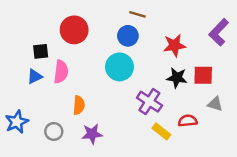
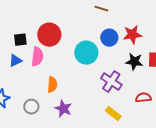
red circle: (74, 30) -> (49, 35), moved
blue circle: (128, 36) -> (109, 38), moved
yellow rectangle: (161, 131) -> (113, 114), moved
purple star: (92, 134) -> (63, 109), turned 30

